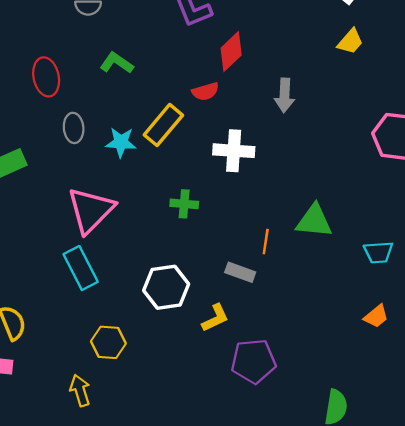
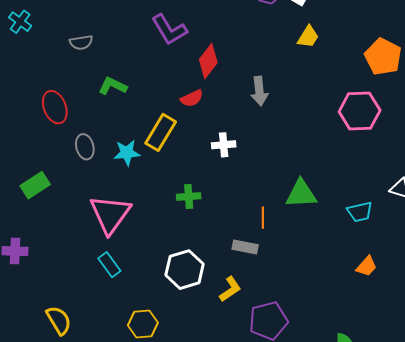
white cross: (234, 151) -> (224, 145), size x0.7
cyan rectangle: (81, 268) -> (109, 265), size x0.7

